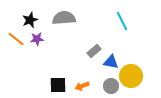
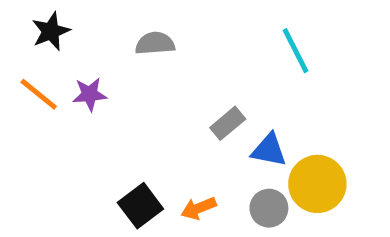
gray semicircle: (64, 18) -> (155, 43), size x0.7
black star: (30, 20) -> (51, 31), moved
black square: (58, 85) -> (140, 206), turned -36

